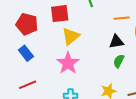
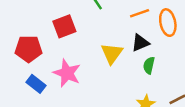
yellow triangle: (71, 36) -> (112, 53), moved
pink star: (68, 63) -> (67, 73), moved

